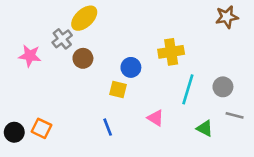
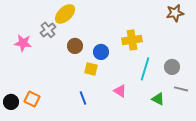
brown circle: (83, 58) -> (75, 46), moved

